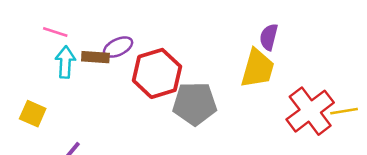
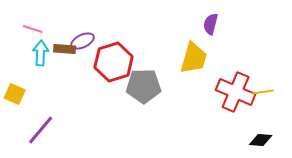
purple semicircle: (269, 37) -> (211, 24), moved
red cross: (310, 111) -> (236, 92), turned -30

